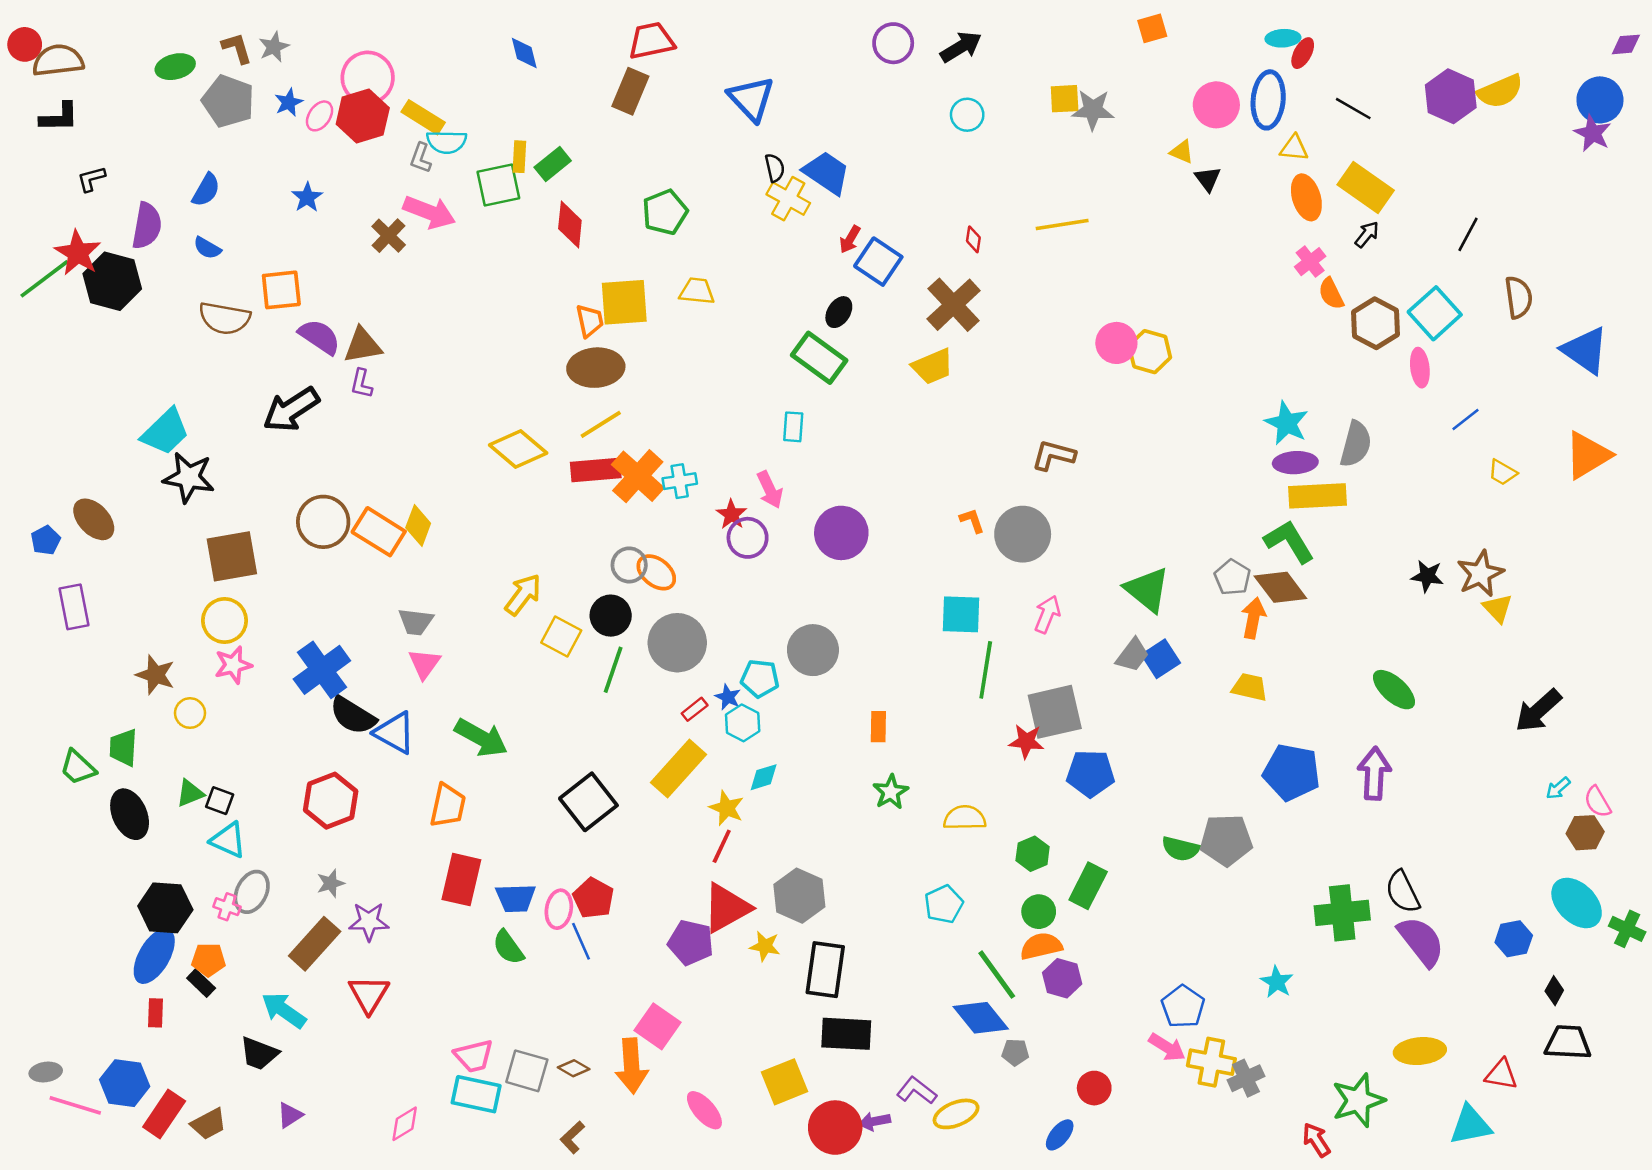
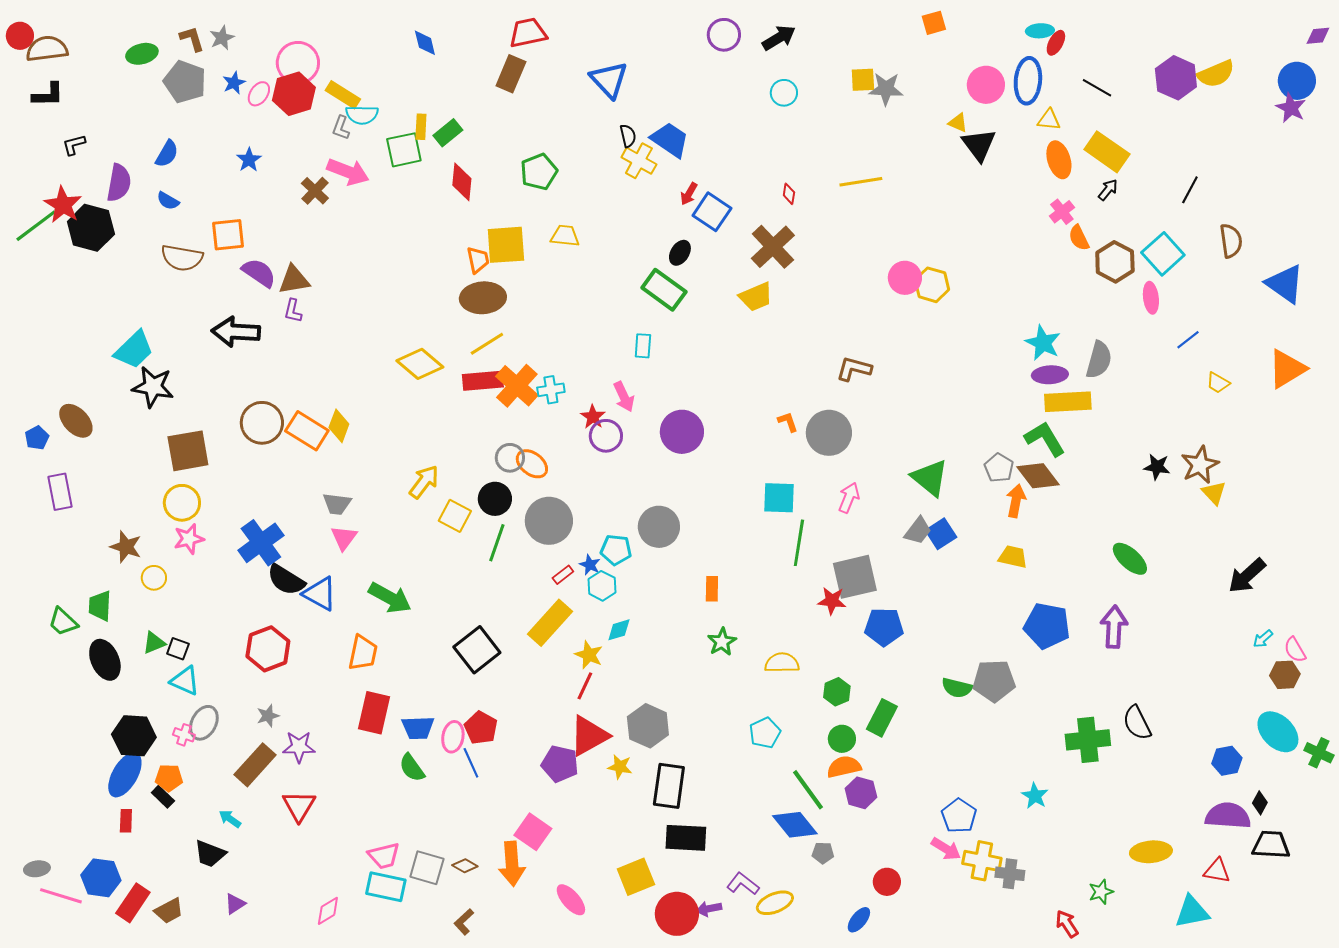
black triangle: (1208, 179) -> (979, 145), size x1.6
black arrow: (291, 410) -> (236, 332), turned 36
purple semicircle: (1421, 941) -> (1228, 816), moved, turned -48
cyan arrow: (284, 1010) -> (230, 819), size x0.6
gray cross: (1246, 1078) -> (1010, 874), turned 32
green star: (1358, 1100) -> (1101, 892), size x0.6

